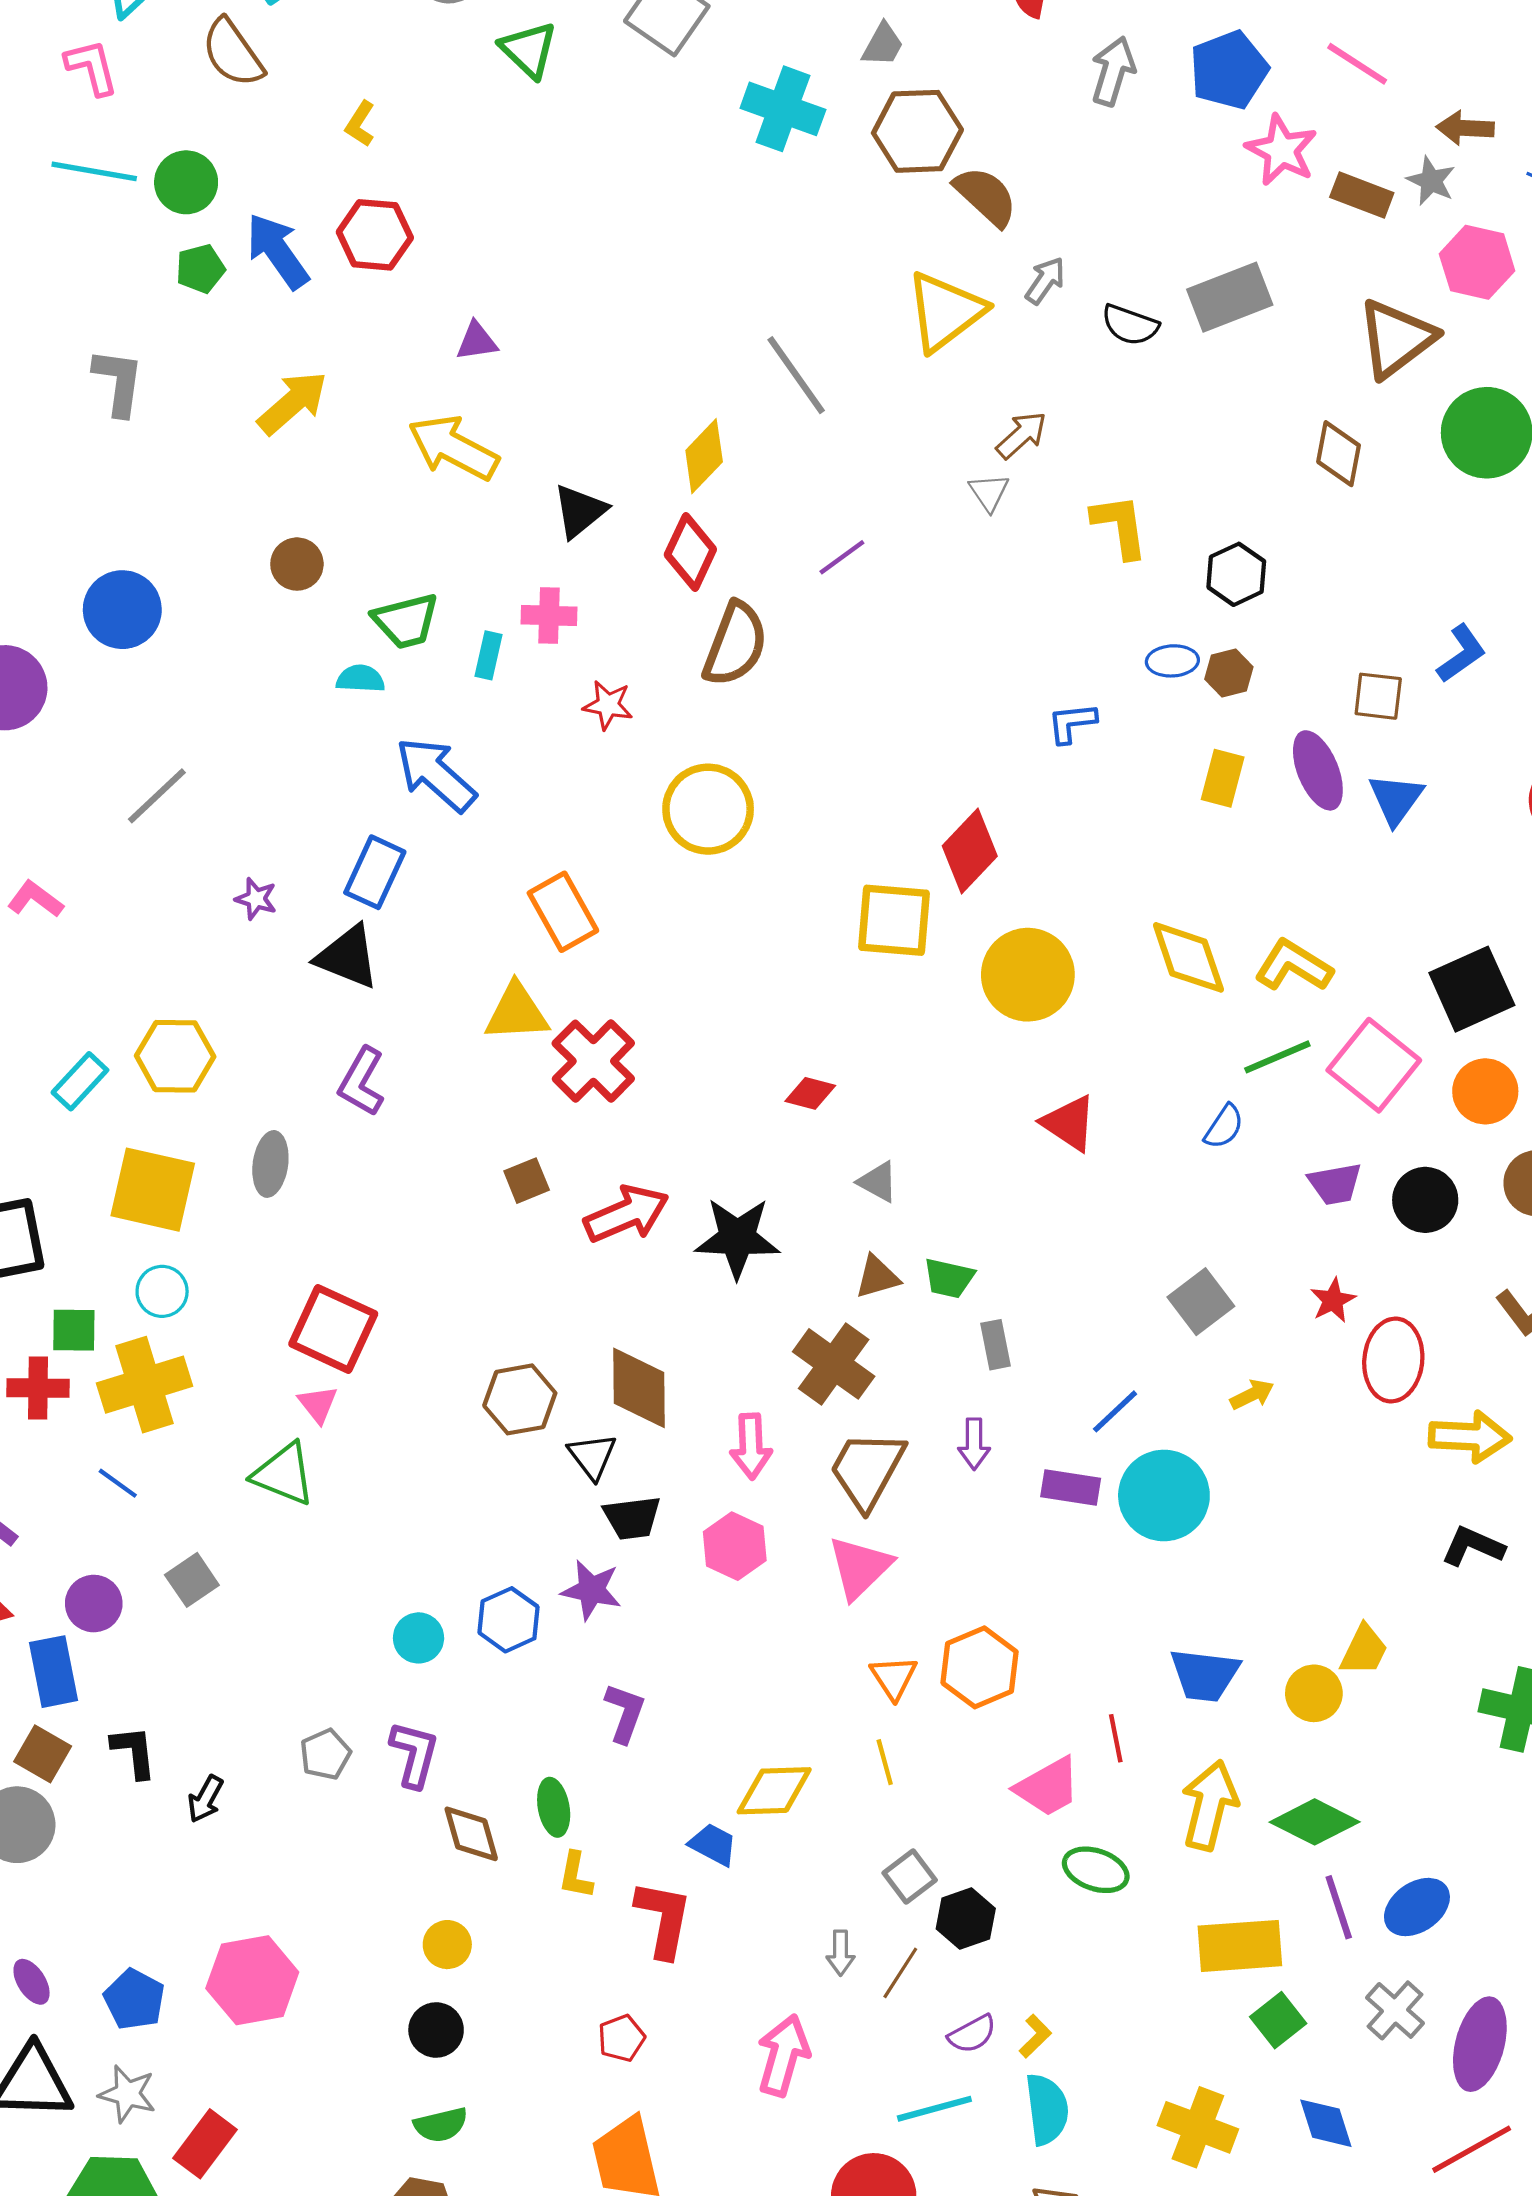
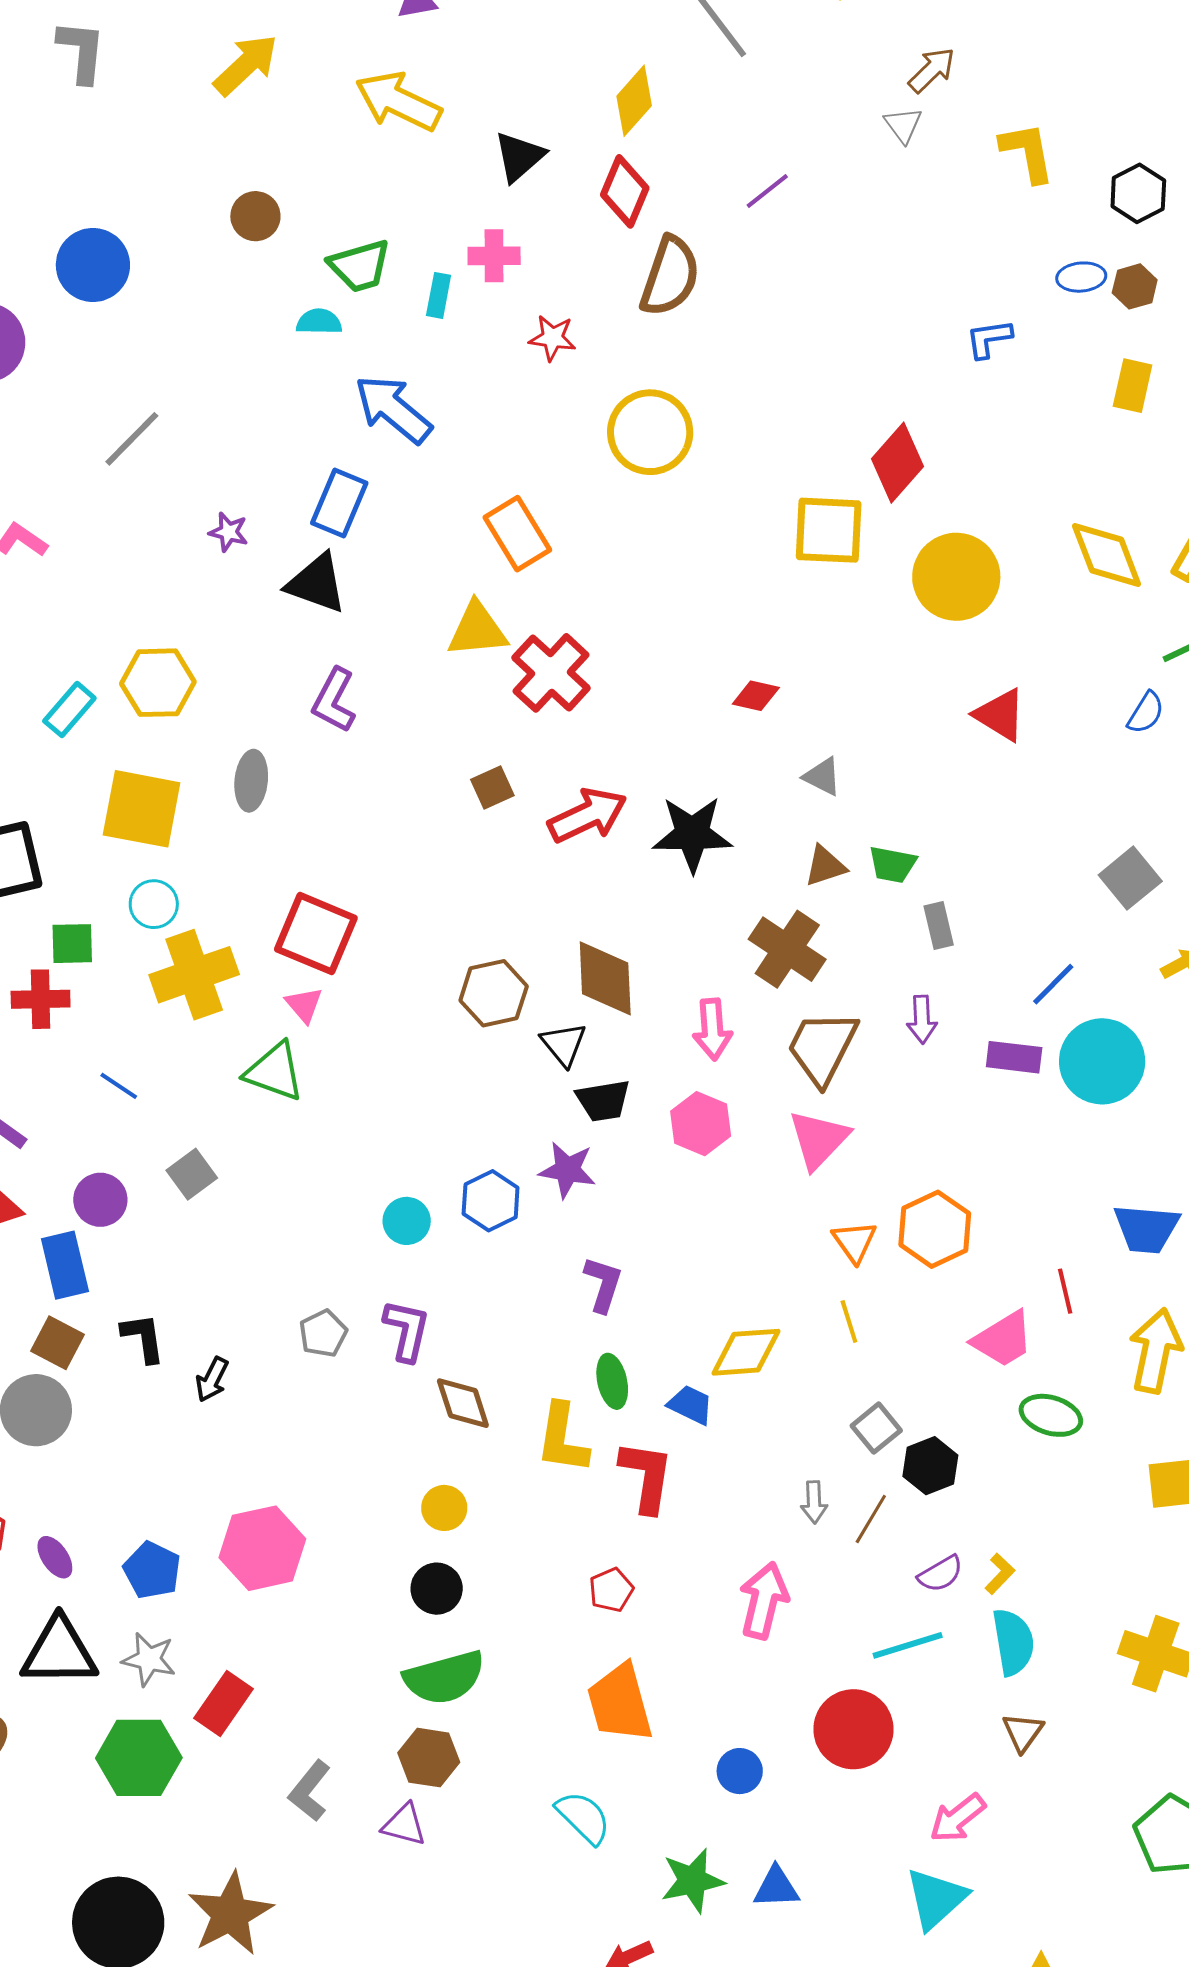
yellow cross: (144, 1385) -> (194, 975), moved
green ellipse: (554, 1807) -> (612, 1381), moved
yellow L-shape: (576, 1875) -> (562, 1438), size x1.6
green semicircle: (441, 2125) -> (444, 1678), size x1.6

